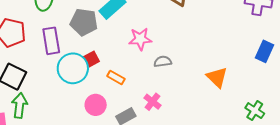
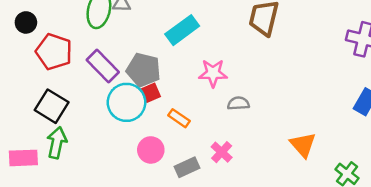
gray pentagon: (84, 22) -> (144, 70), moved
purple rectangle: (51, 41) -> (103, 66), turned -40
orange triangle: (217, 77) -> (303, 145), moved

